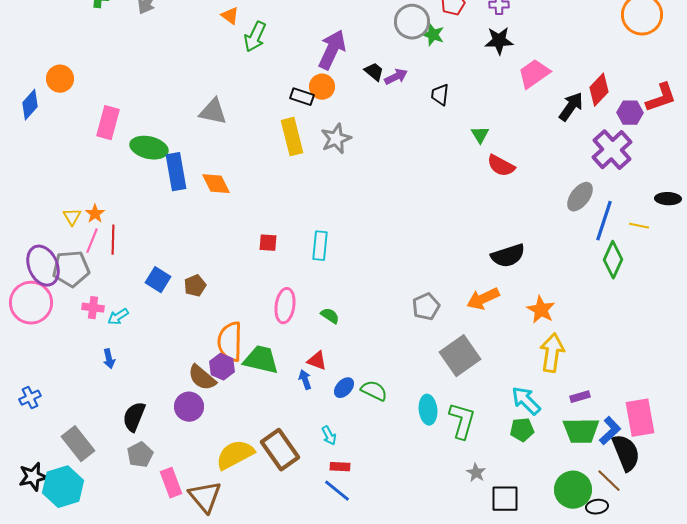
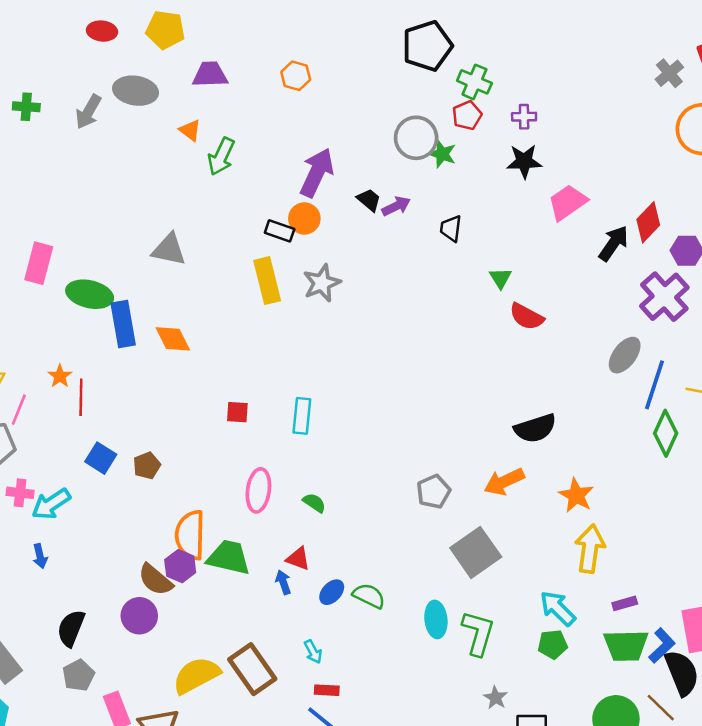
orange star: (95, 214) -> (60, 376), moved
red line: (113, 240) -> (81, 397), moved
cyan arrow: (118, 317) -> (51, 504), size x1.5

